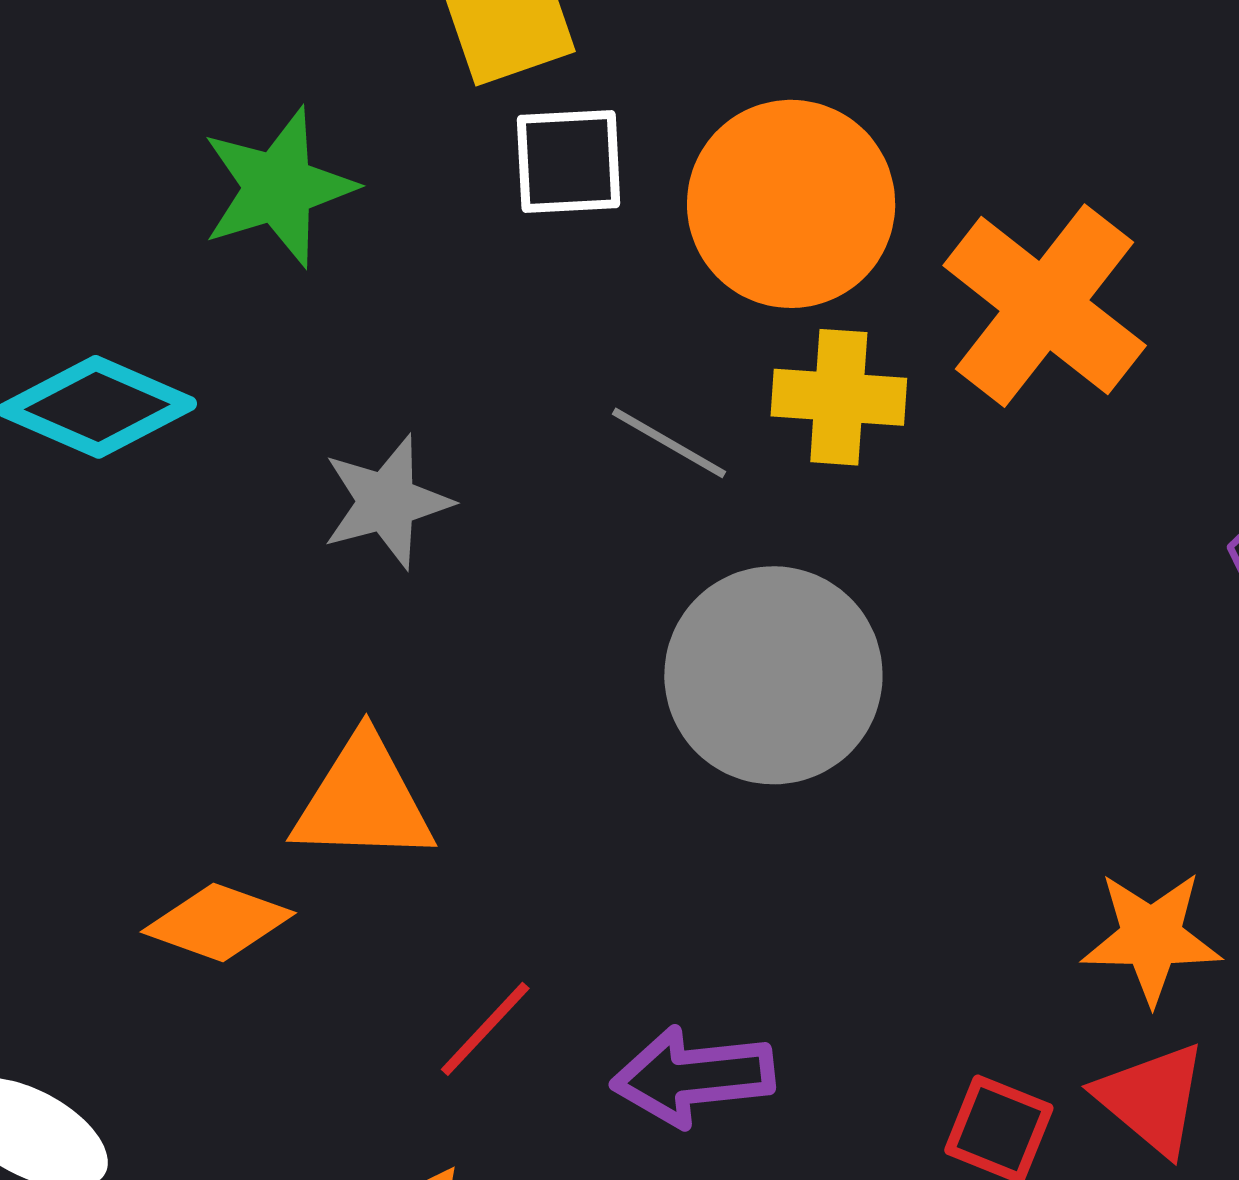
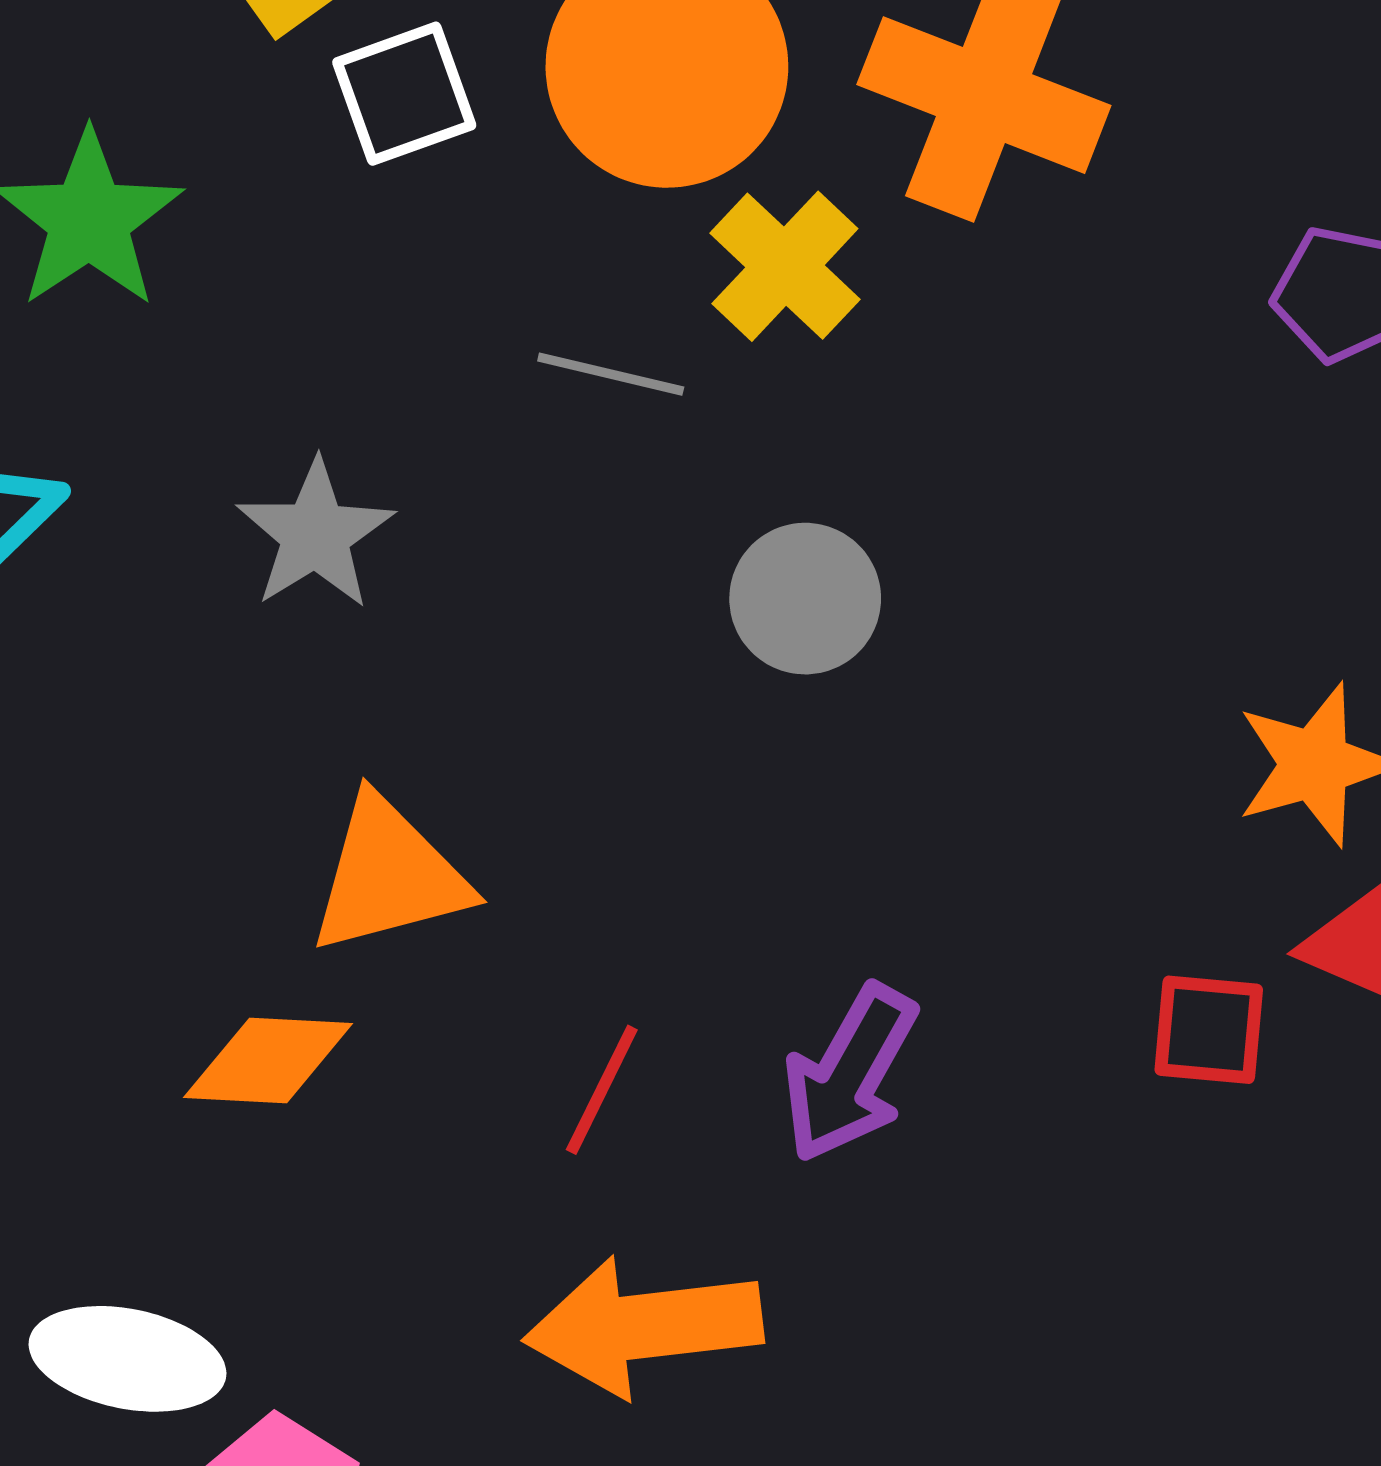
yellow cross: (839, 397) -> (785, 266), turned -34
gray circle: (773, 675) -> (805, 599), size x0.6
purple arrow: (693, 1076) -> (850, 1073), turned -38

